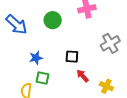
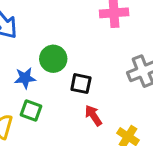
green circle: (53, 20) -> (53, 59), moved

